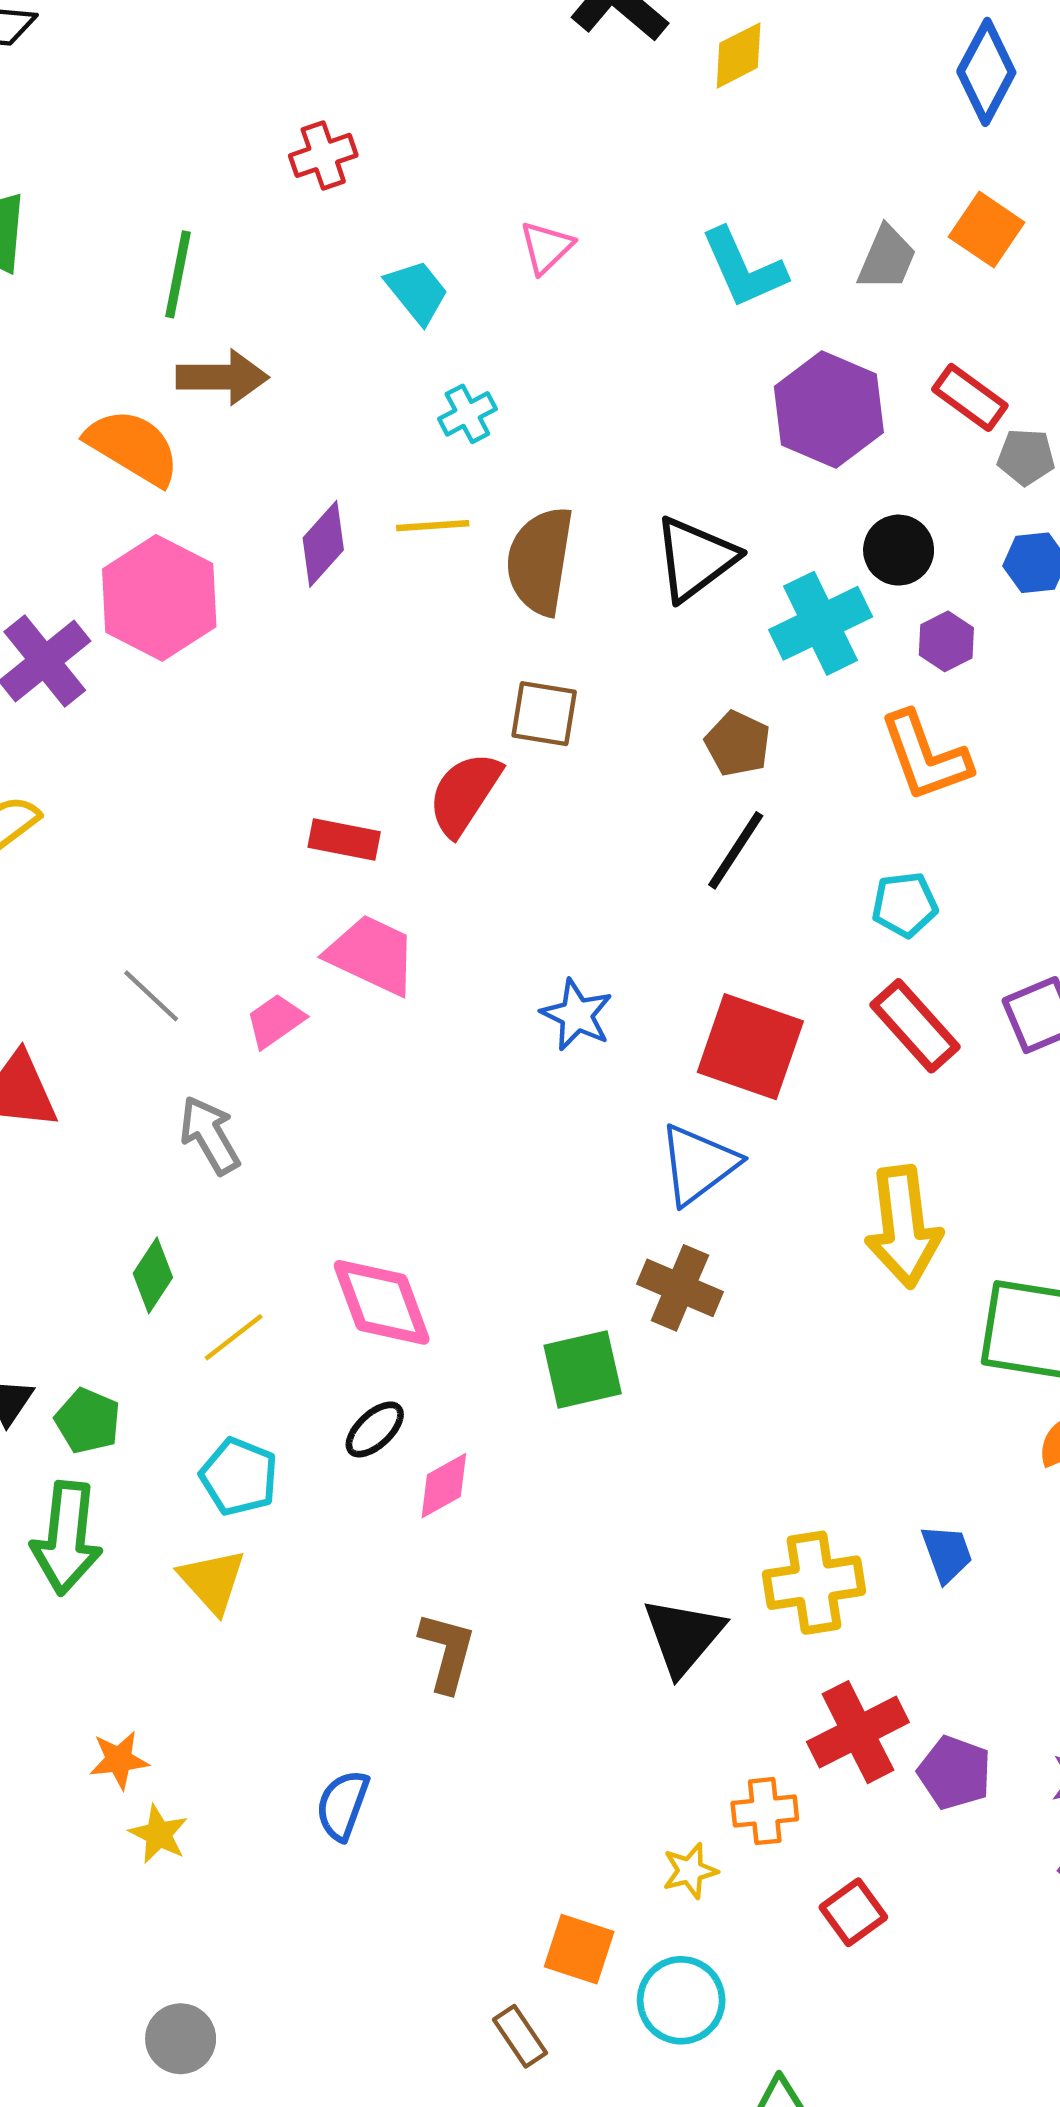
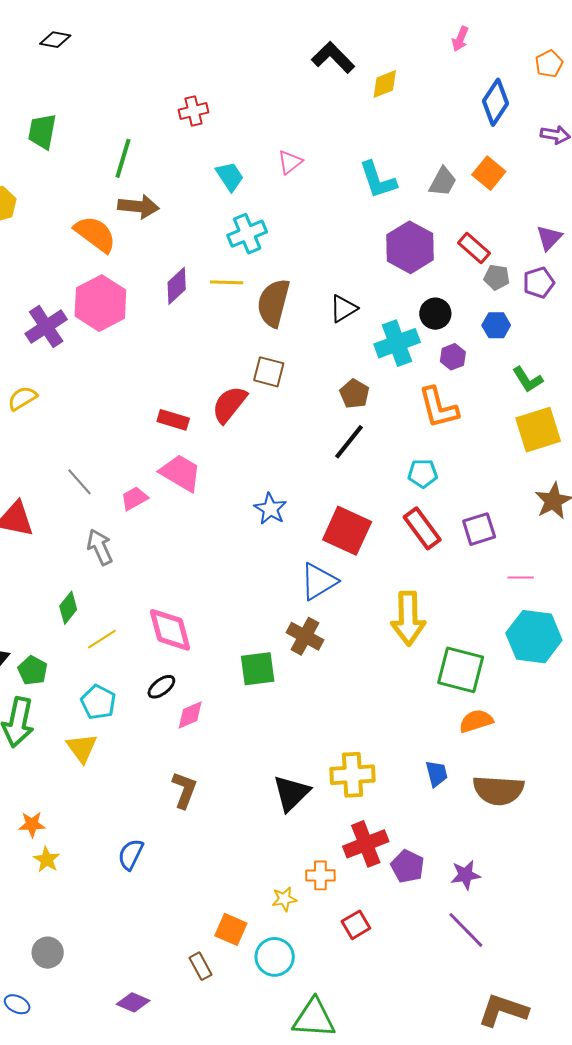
cyan cross: (467, 414) -> (247, 234), size x1.5
black triangle: (695, 559) -> (343, 309), size x0.7
blue trapezoid: (947, 1554) -> (437, 774), moved

